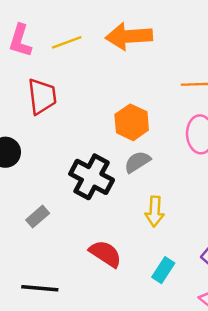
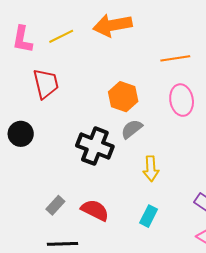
gray rectangle: (38, 217) -> (55, 205), moved
red semicircle: (105, 254) -> (95, 210), moved
cyan rectangle: (163, 270) -> (149, 216), moved

